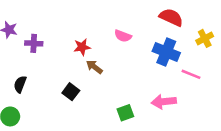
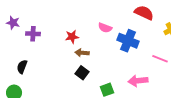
blue cross: (166, 52) -> (128, 41), moved
brown arrow: (94, 67) -> (82, 53), turned -32
black square: (71, 92) -> (82, 73), moved

